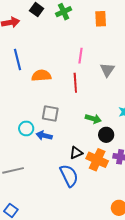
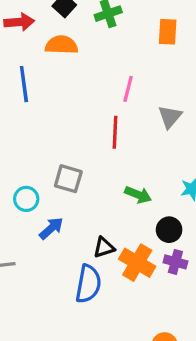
orange semicircle: (41, 76) -> (61, 45), moved
black circle: (106, 135) -> (169, 230), moved
blue arrow: (44, 136) -> (51, 228), moved, turned 119
blue semicircle: (69, 176) -> (88, 284), turned 30

